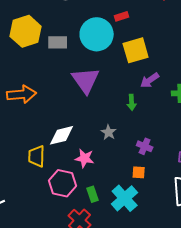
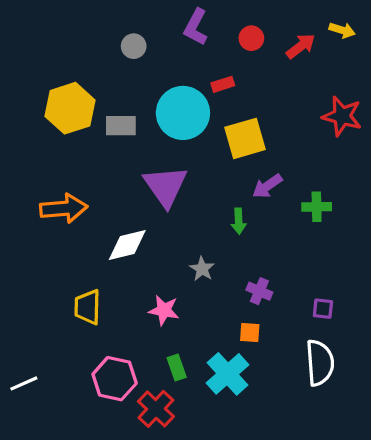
white diamond: (62, 135) -> (127, 245), moved
pink hexagon: (63, 183) -> (115, 379), moved

